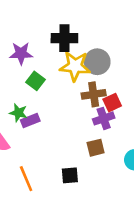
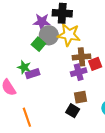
purple star: (21, 53) -> (42, 22), moved
gray circle: (97, 62) -> (49, 35), moved
purple cross: (104, 118) -> (79, 72), moved
black square: (70, 175) -> (73, 111), moved, turned 32

